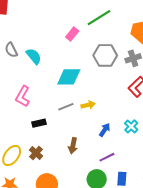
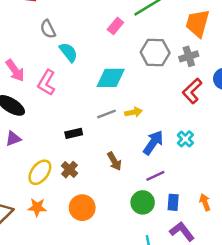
gray semicircle: (11, 50) -> (48, 29), moved
pink L-shape: (23, 96) -> (47, 83), moved
blue arrow: (105, 130) -> (153, 143), size x1.5
brown arrow: (73, 146) -> (114, 161), turned -42

